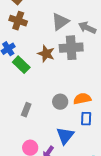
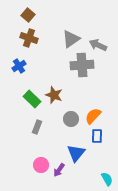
brown star: (46, 54) -> (54, 95), moved
green rectangle: (21, 65) -> (32, 99), moved
orange semicircle: (82, 99) -> (93, 116), turned -36

